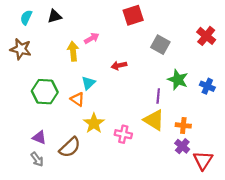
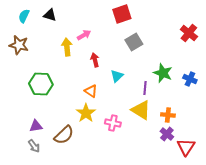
black triangle: (55, 16) -> (50, 15), turned 32
gray square: (160, 45) -> (134, 42), moved, turned 30
red arrow: (119, 65) -> (95, 60), moved, turned 88
cyan triangle: (88, 83) -> (117, 76), moved
orange triangle: (77, 99) -> (91, 91), moved
purple triangle: (39, 137) -> (36, 126), turned -32

